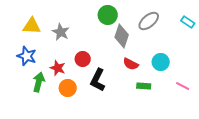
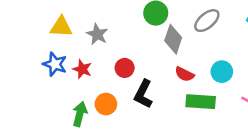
red star: (58, 68) -> (82, 69), moved
green arrow: (39, 82) -> (80, 114), moved
green rectangle: (144, 86) -> (201, 102), size x1.6

